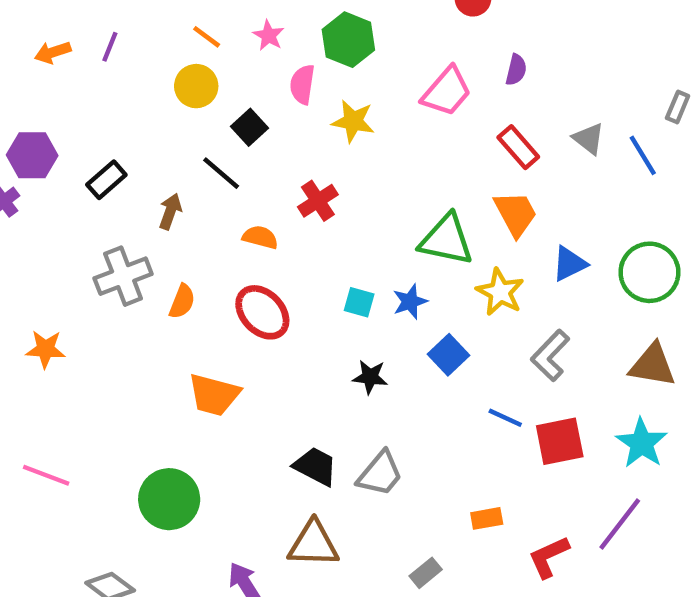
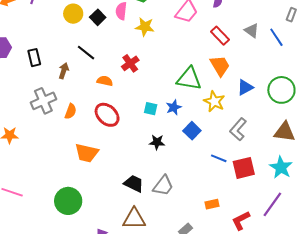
black square: (249, 127) -> (98, 17), moved
black rectangle: (106, 180) -> (34, 58), turned -60

